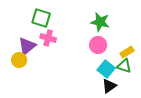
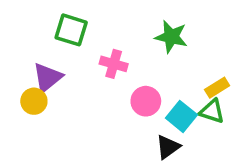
pink cross: (48, 38) -> (114, 64), moved
pink circle: (98, 45) -> (146, 101), moved
black triangle: (109, 86) -> (168, 147), moved

